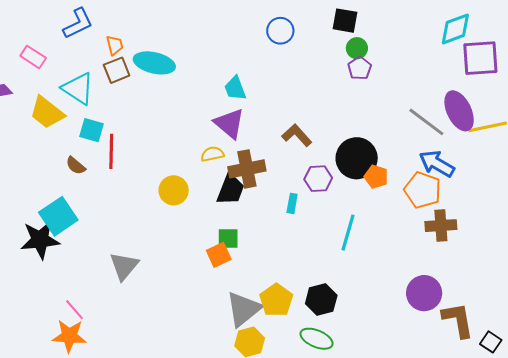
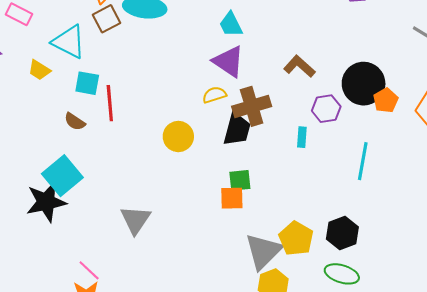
yellow trapezoid: (47, 113) -> (39, 70), size x0.6
orange pentagon: (376, 177) -> (386, 100), turned 30
orange square: (219, 255) -> (232, 198), turned 30

